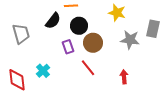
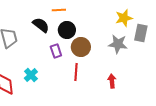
yellow star: (117, 13) -> (124, 18), moved, turned -30
black semicircle: (53, 21) -> (41, 25), turned -90
red line: (88, 68) -> (76, 72), turned 42

